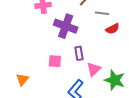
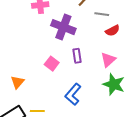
pink square: (55, 61) -> (52, 64), turned 32
pink triangle: (94, 69) -> (108, 60), moved

